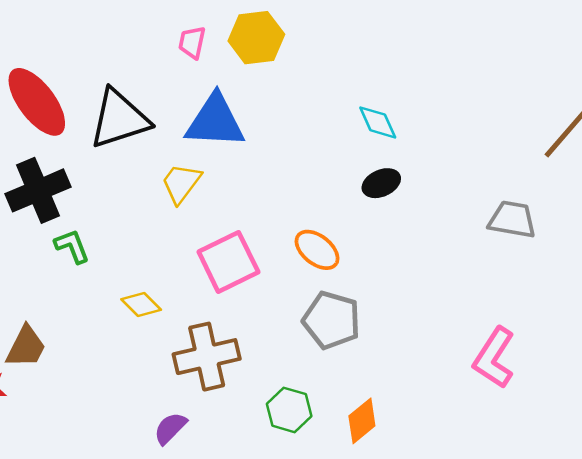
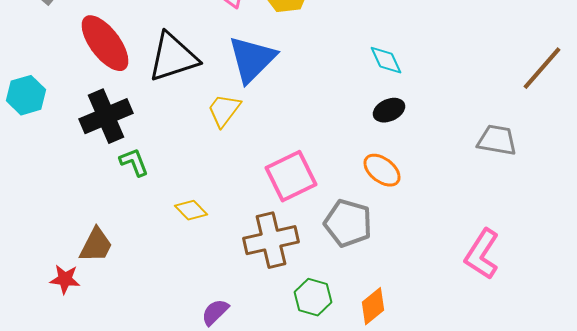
blue triangle: (215, 121) -> (252, 59), turned -48
orange ellipse: (317, 250) -> (382, 170), moved
pink square: (228, 262) -> (291, 176), moved
brown cross: (207, 357) -> (271, 240), moved

